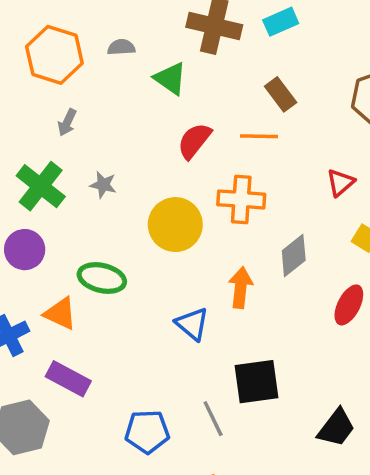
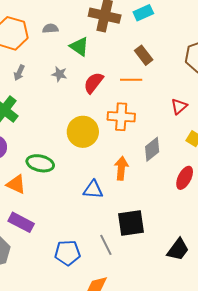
gray star: (103, 185) -> (59, 74), moved
blue triangle: (192, 324) -> (93, 190), turned -35

